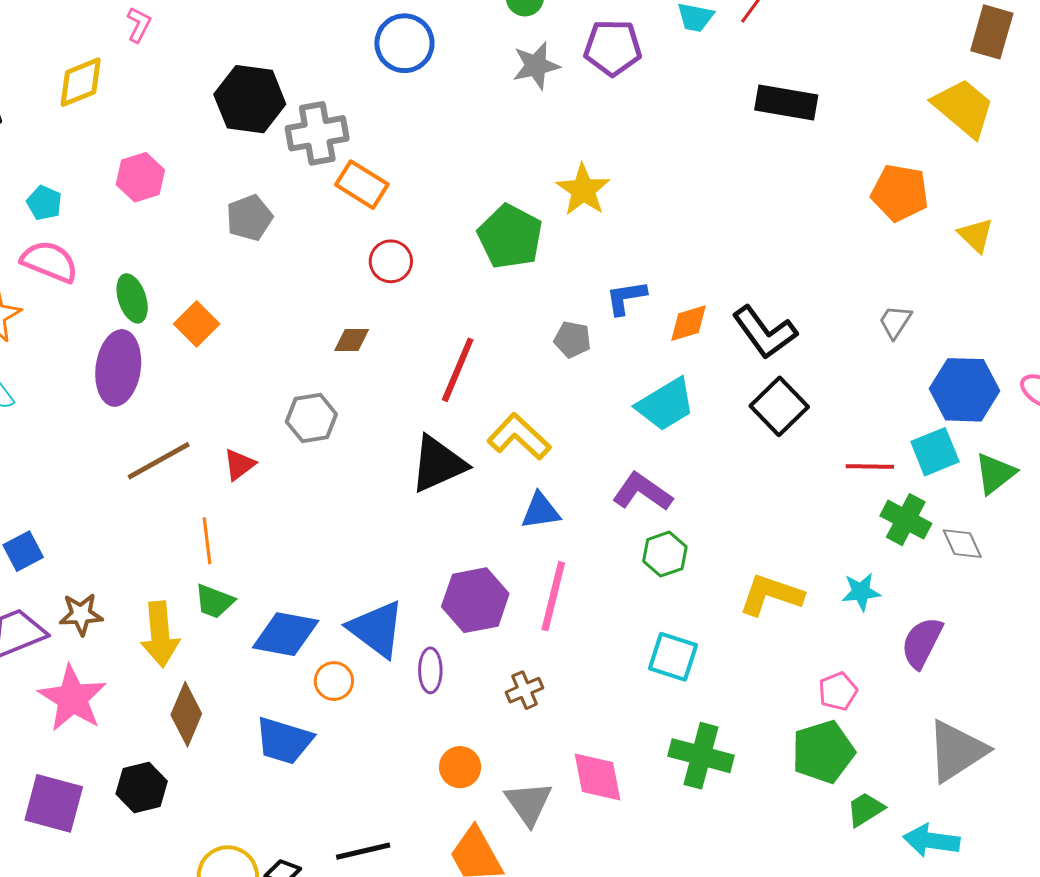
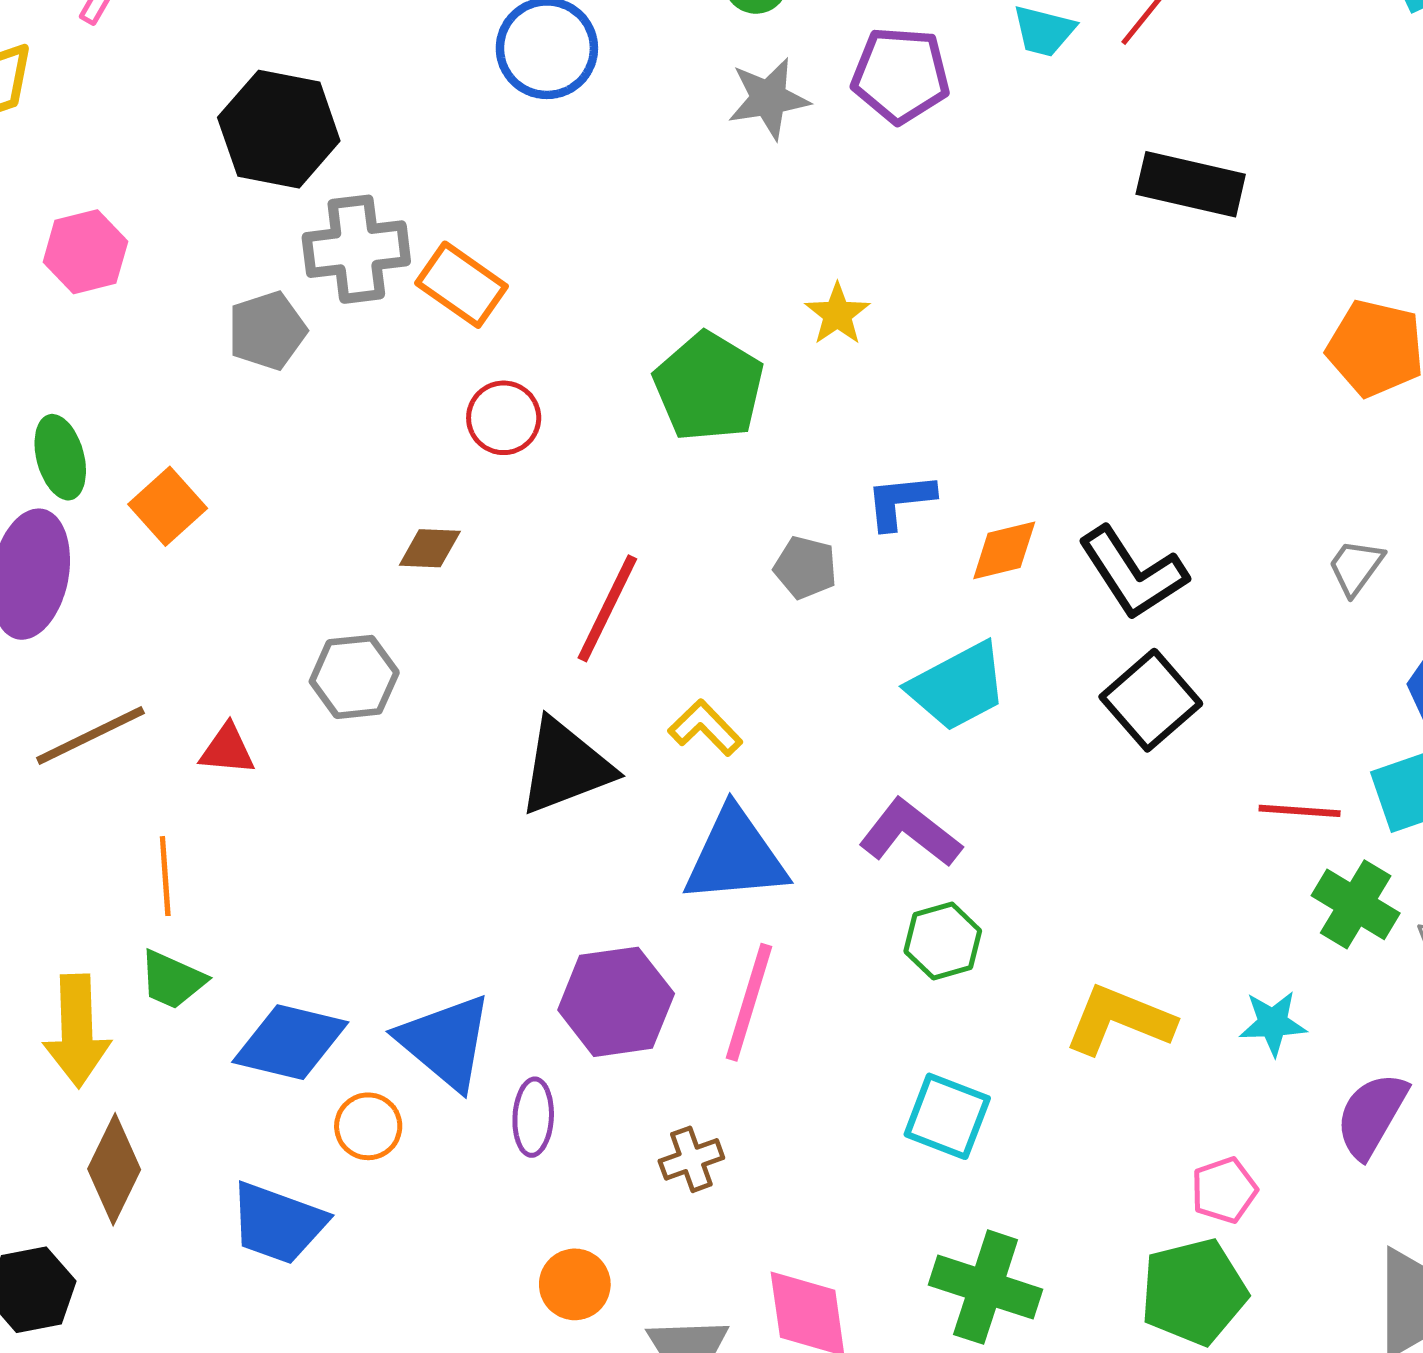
gray cross: (317, 133) -> (356, 249), moved
yellow star: (583, 190) -> (837, 314), size x0.7
yellow L-shape: (519, 437) -> (705, 728), size x0.7
red triangle: (239, 465) -> (227, 750), turned 39
blue triangle: (541, 511) -> (735, 856), size x1.6

